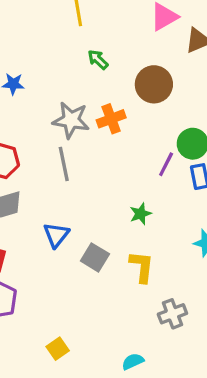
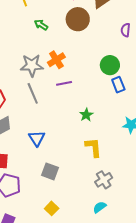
brown circle: (154, 84) -> (78, 19), moved
purple line: (166, 164) -> (64, 83), moved, turned 63
gray square: (95, 257) -> (50, 171), moved
gray cross: (172, 314) -> (104, 180), moved

